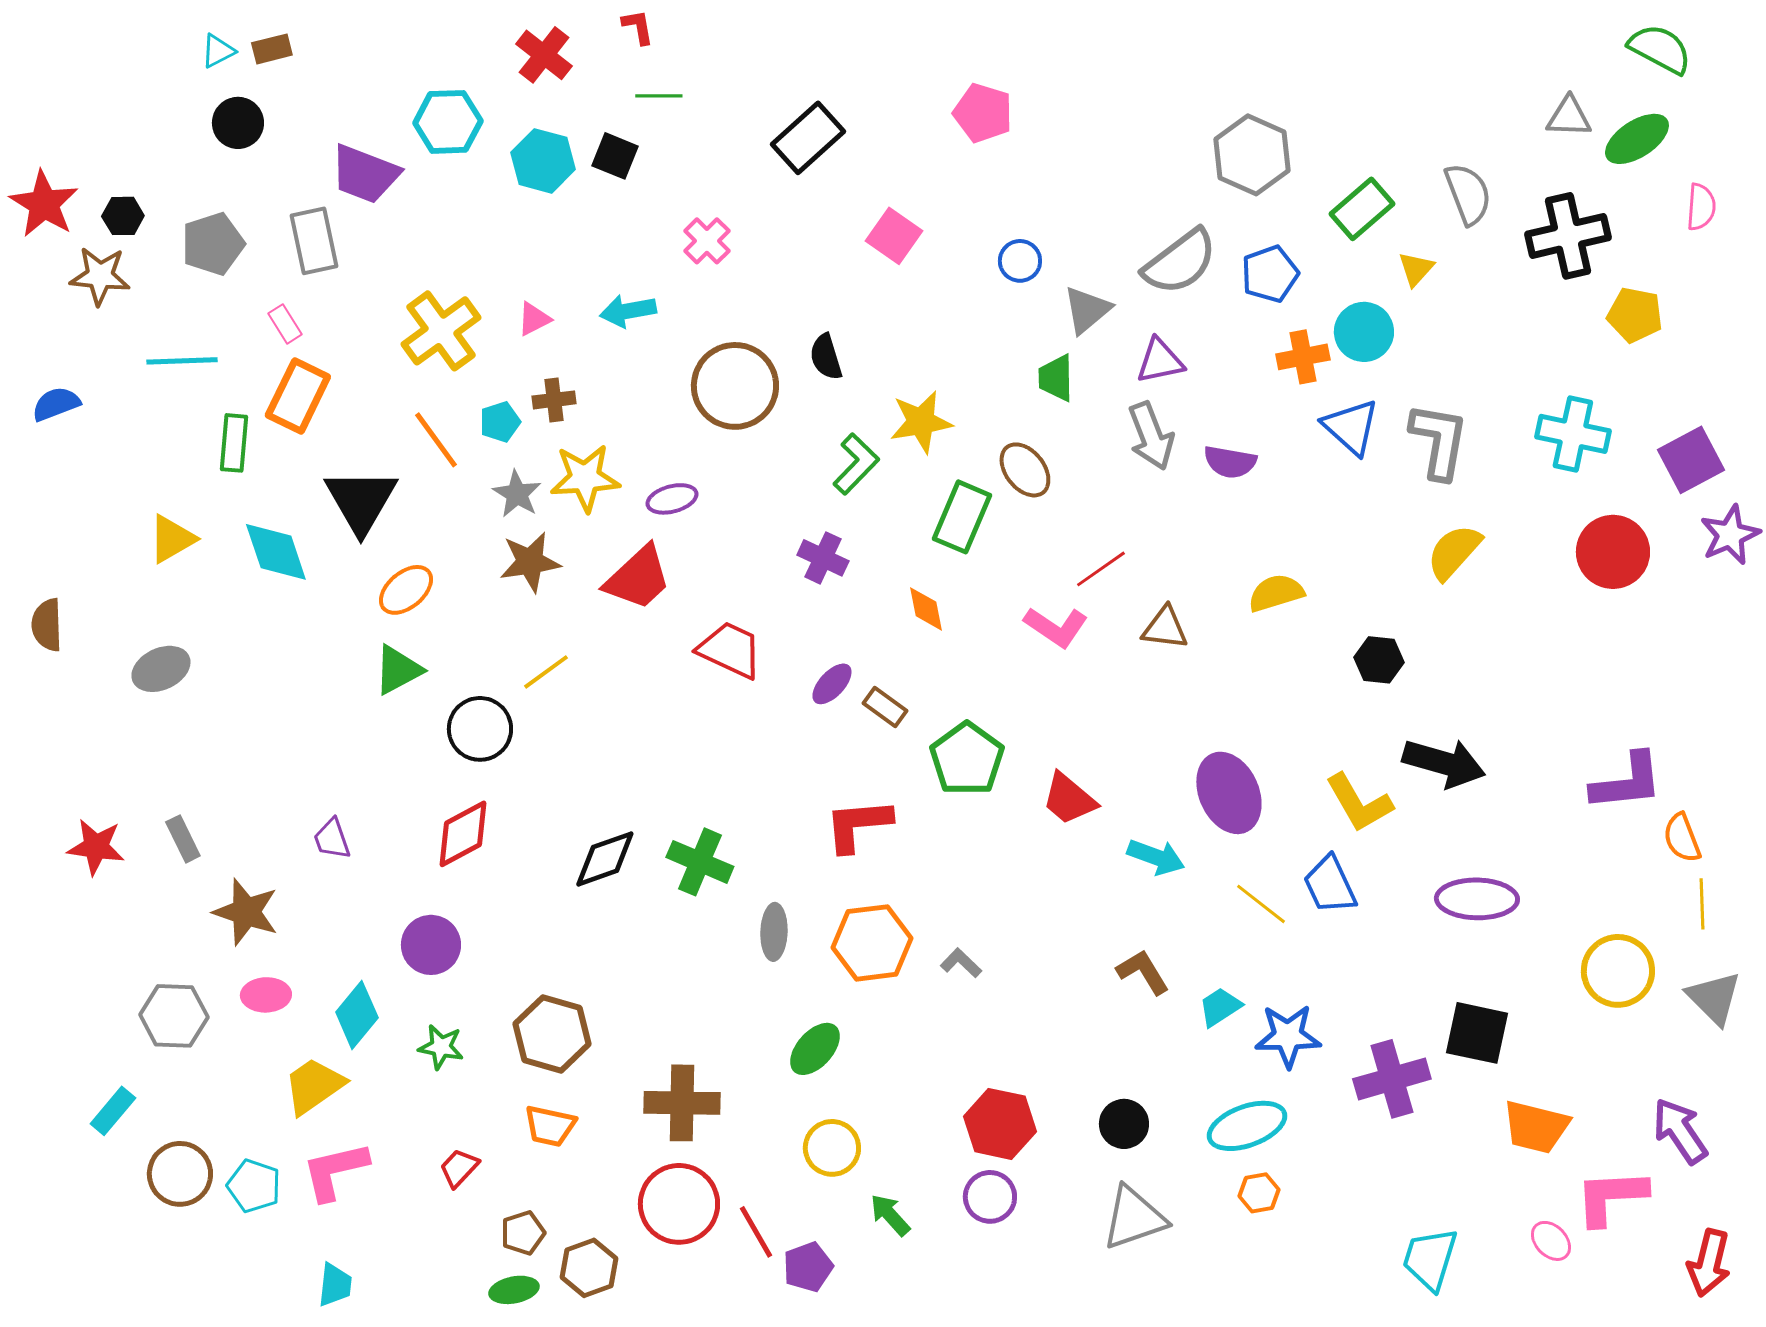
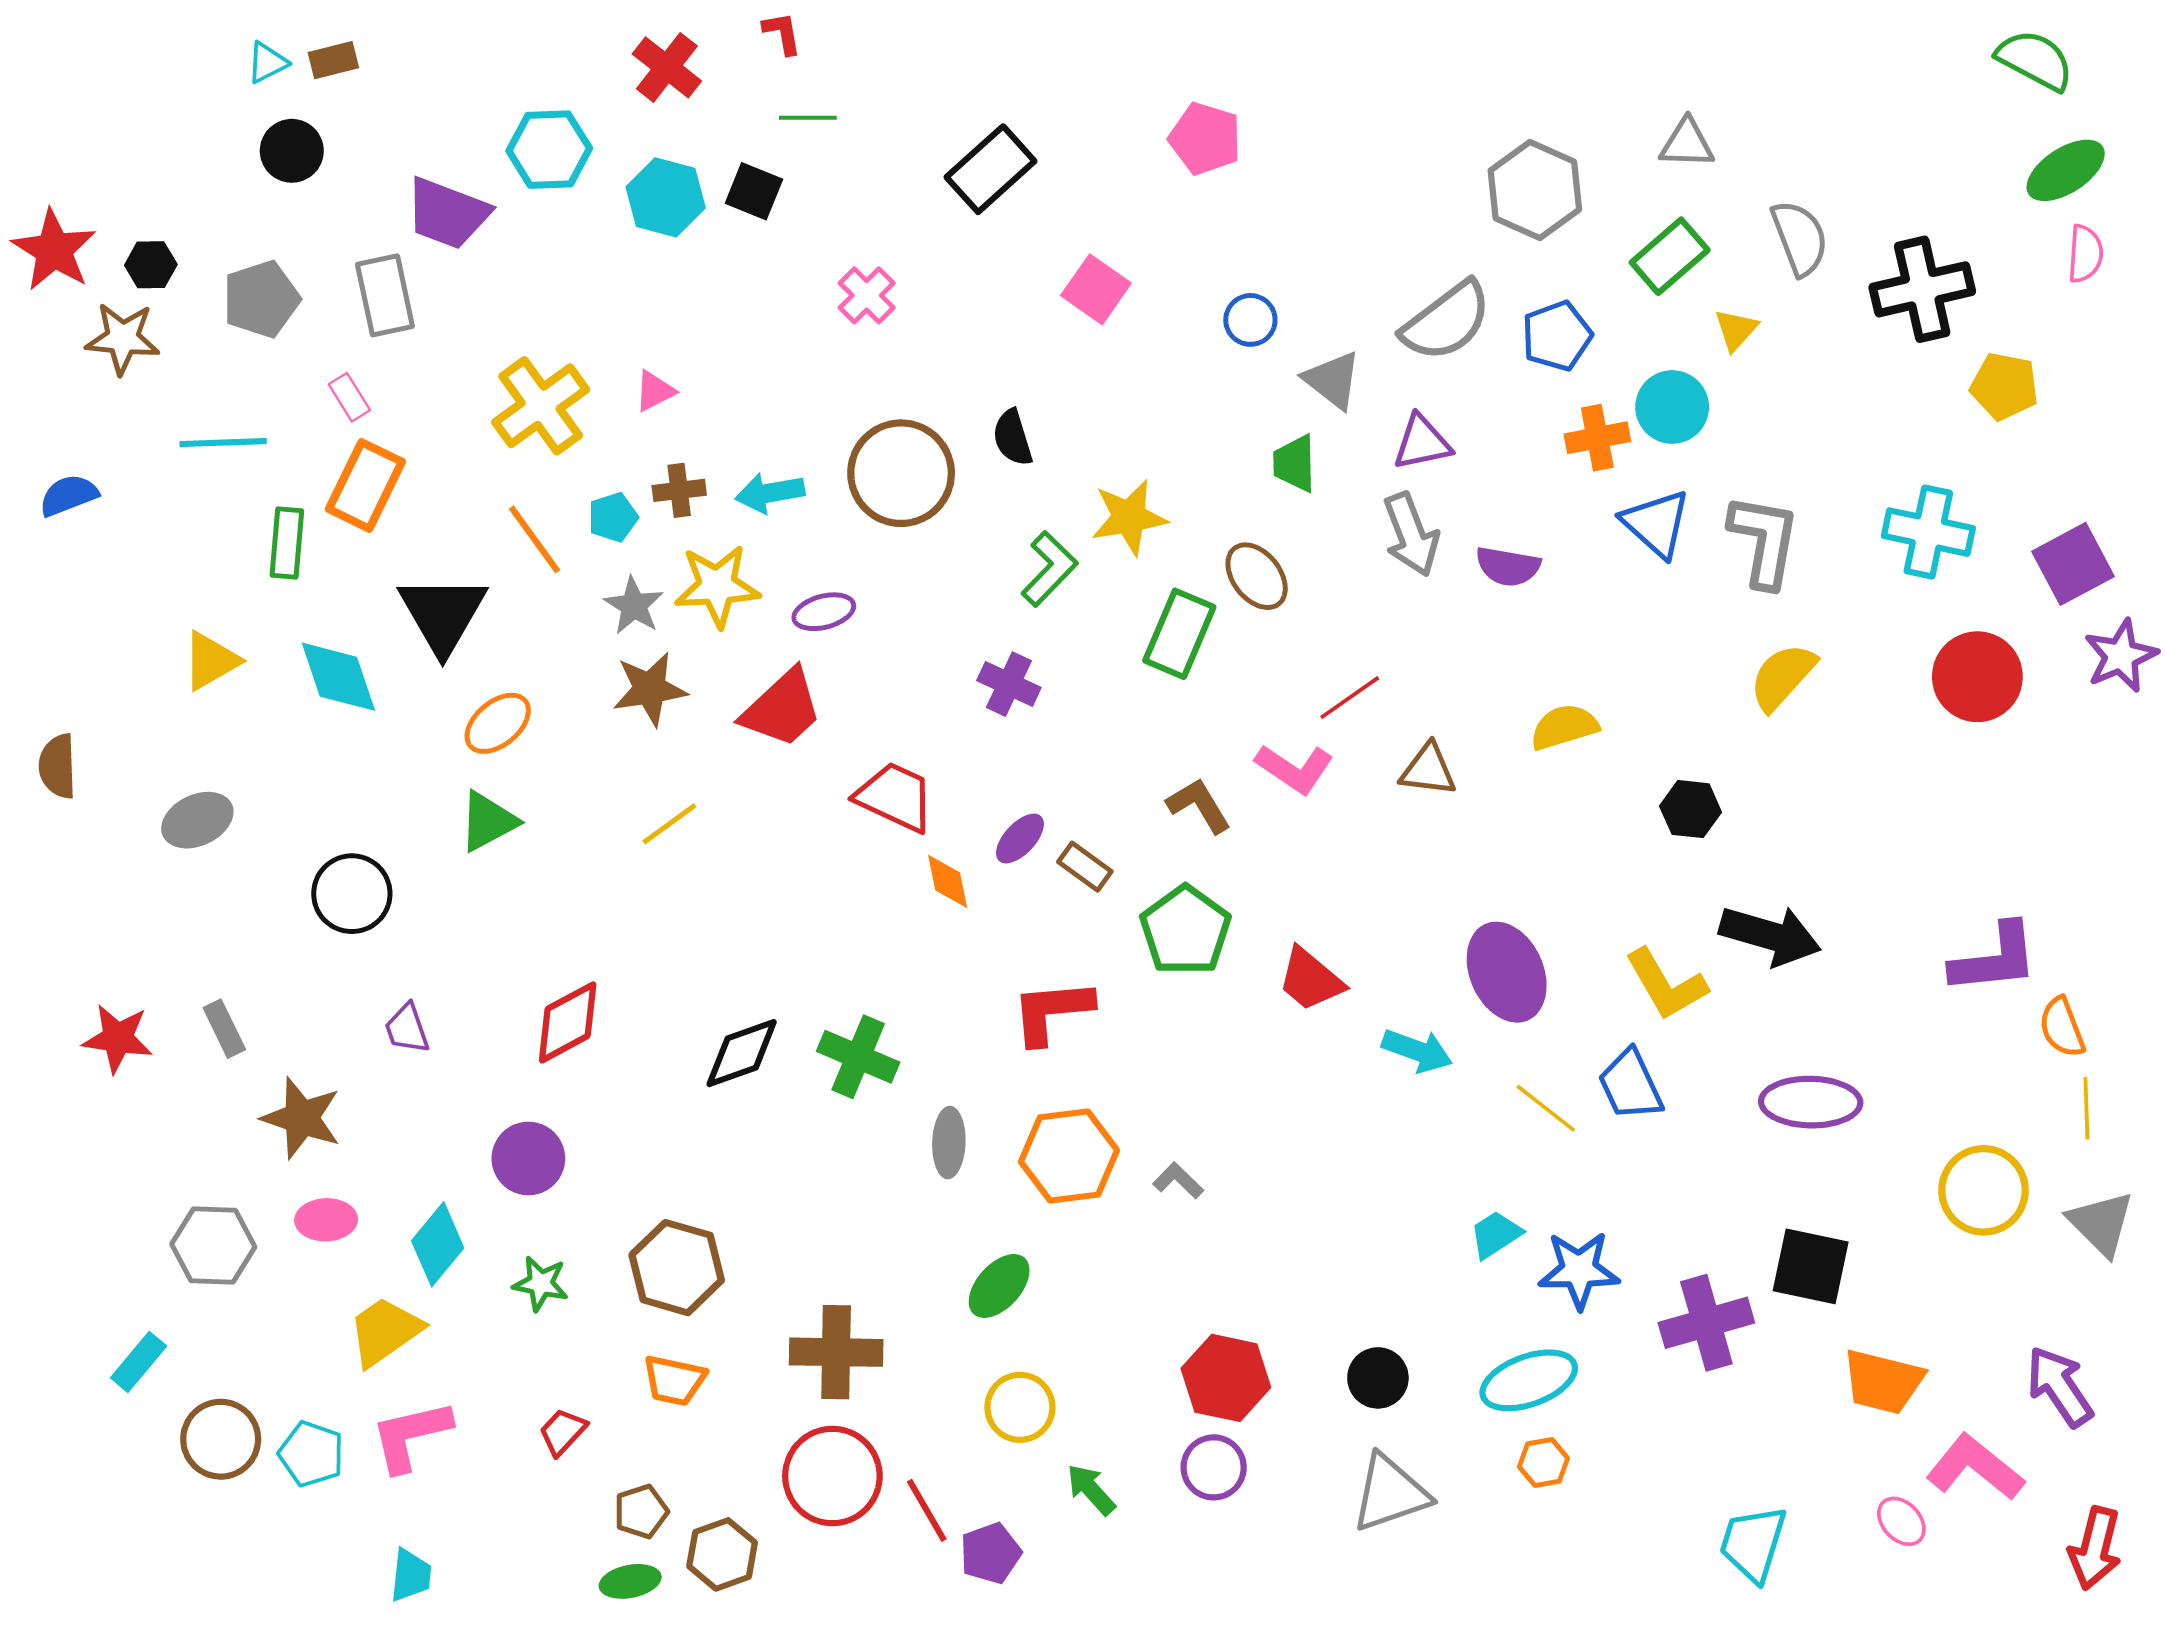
gray triangle: (1569, 117) -> (1687, 143), moved
green ellipse: (1637, 139) -> (2066, 170), moved
gray triangle: (1087, 310) -> (1333, 380), turned -42
cyan arrow: (628, 311) -> (770, 493), moved
orange diamond: (926, 609) -> (948, 881), moved
black circle: (480, 729) -> (352, 894), moved
brown L-shape: (1143, 972) -> (1199, 805), moved
pink L-shape: (1611, 1197) -> (1975, 1467), turned 42

